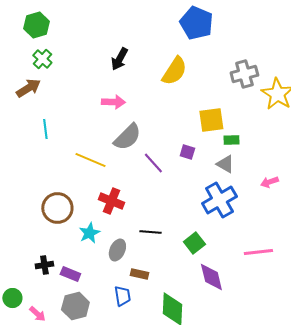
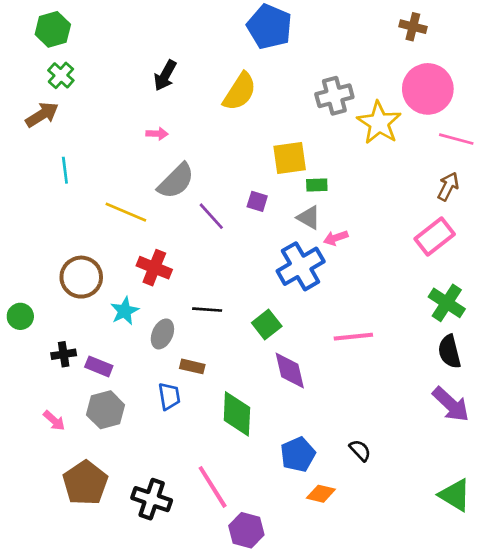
pink arrow: (113, 102) -> (157, 134), size x0.7
pink arrow: (269, 182) -> (336, 238), moved
green circle: (12, 298) -> (20, 316), moved

